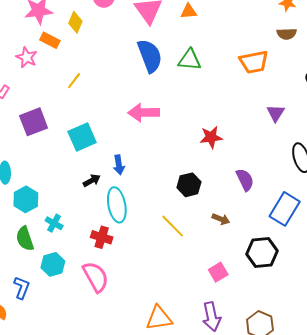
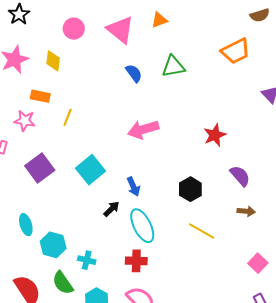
orange rectangle: (50, 40) -> (40, 96), moved
blue semicircle: (150, 56) -> (134, 73), size x0.6
pink star: (27, 57) -> (25, 121), moved
purple semicircle: (245, 180) -> (240, 176), moved
black hexagon: (189, 185) -> (190, 189), moved

